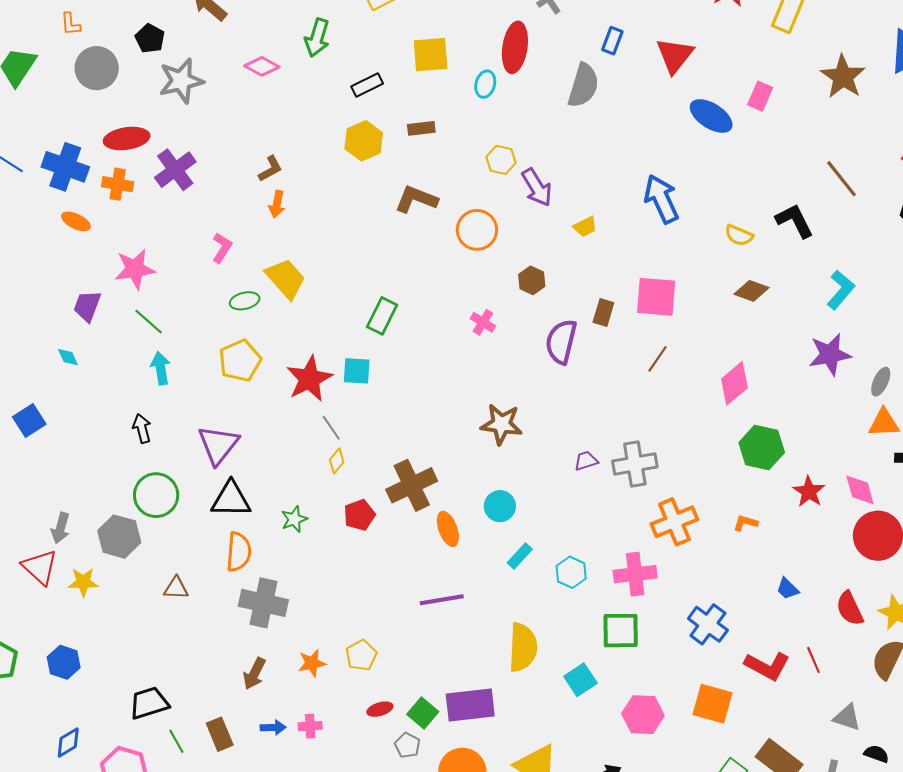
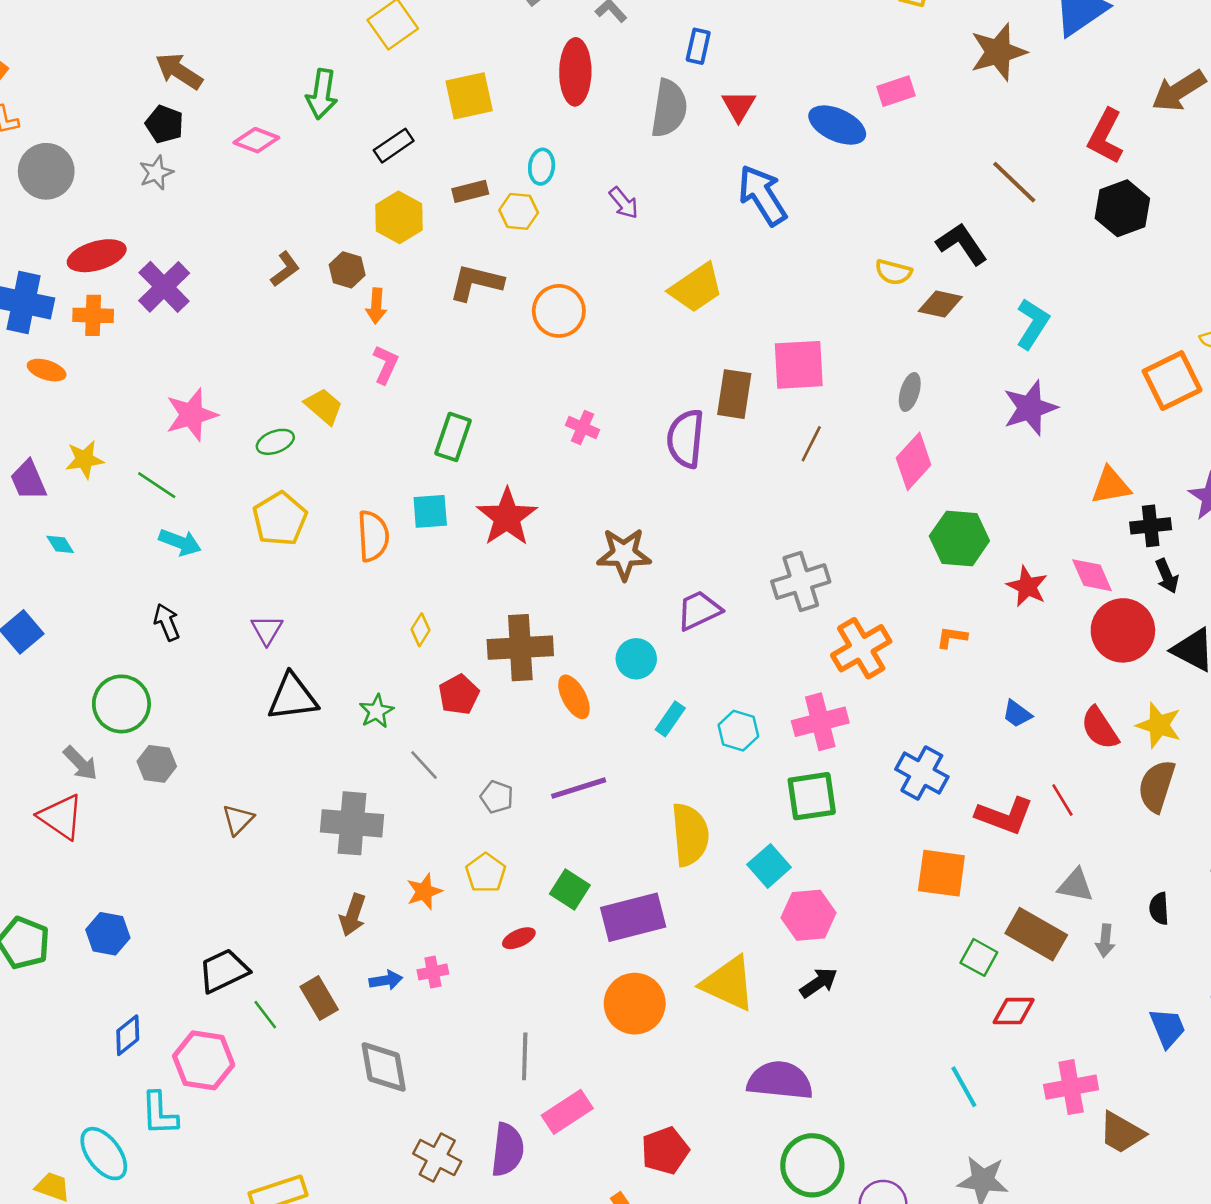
black pentagon: (150, 38) -> (164, 124), moved
red triangle: (675, 55) -> (739, 106), moved, size x0.7
brown star: (843, 77) -> (998, 52), turned 30
gray star: (181, 81) -> (156, 173), size x0.6
cyan ellipse: (485, 84) -> (542, 167), moved
pink rectangle: (760, 96) -> (896, 91), turned 56
yellow hexagon: (501, 160) -> (519, 211), moved
purple arrow: (537, 187) -> (624, 203), moved, size x0.7
blue arrow: (661, 199) -> (762, 195), moved
orange arrow: (277, 204) -> (376, 306), moved
yellow trapezoid: (585, 227) -> (696, 288), size x1.8
pink L-shape: (222, 248) -> (386, 364), moved
pink star: (135, 269) -> (191, 415), moved
yellow trapezoid: (286, 279) -> (324, 406), size x0.7
brown hexagon: (532, 280) -> (347, 270), moved
brown diamond: (752, 291) -> (940, 304), moved
purple trapezoid: (87, 306) -> (28, 480), moved, turned -36
brown rectangle: (603, 312) -> (734, 394), size x1.4
cyan arrow: (161, 368) -> (180, 542), turned 128
red star: (309, 379) -> (507, 517), moved
gray ellipse: (881, 382) -> (910, 392), moved
gray line: (331, 428) -> (424, 765), moved
purple triangle: (218, 445) -> (267, 630), size x0.6
purple trapezoid: (586, 461) -> (699, 610), moved, size x1.5
brown cross: (412, 485) -> (520, 648), turned 30
green circle: (156, 495) -> (121, 704), moved
gray arrow: (61, 528) -> (80, 763), turned -52
gray hexagon: (119, 537) -> (157, 764), size x0.7
orange semicircle: (239, 552) -> (373, 536), moved
yellow star: (83, 582) -> (85, 460), moved
brown triangle: (176, 588) -> (238, 820), turned -40
green square: (423, 713) -> (570, 890), moved
pink hexagon: (643, 715) -> (808, 915), moved
gray triangle: (847, 717) -> (1076, 885), moved
gray pentagon: (407, 745) -> (497, 797), moved
black semicircle: (876, 754) -> (1159, 909), turned -105

